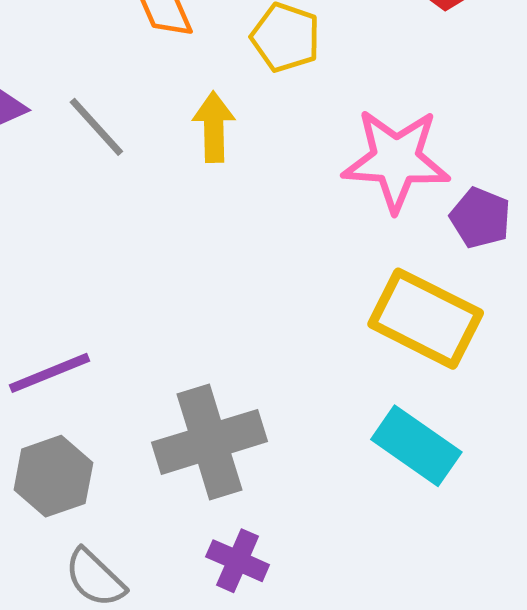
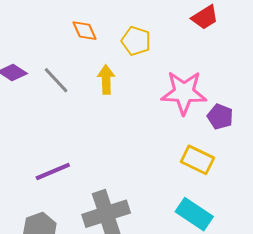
yellow rectangle: (426, 319) -> (197, 160), size x0.7
purple line: (49, 373) -> (53, 171), moved

